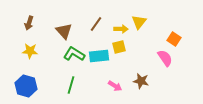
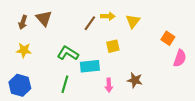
yellow arrow: (121, 29) -> (108, 16), moved
brown triangle: (64, 31) -> (44, 18), moved
cyan rectangle: (99, 56) -> (90, 66), moved
pink semicircle: (165, 58) -> (180, 58), moved, turned 54
pink arrow: (115, 86) -> (109, 85), turned 56

